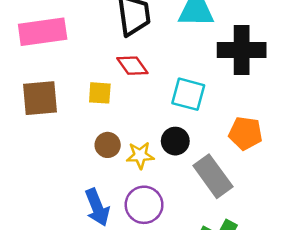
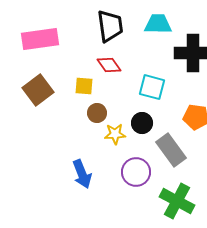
brown square: (40, 98) -> (38, 90), turned -32
brown circle: (108, 145) -> (97, 113), moved
purple circle: (144, 205) -> (136, 172), moved

